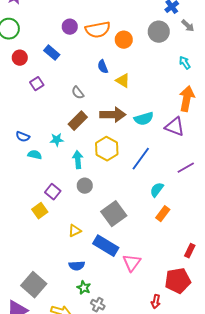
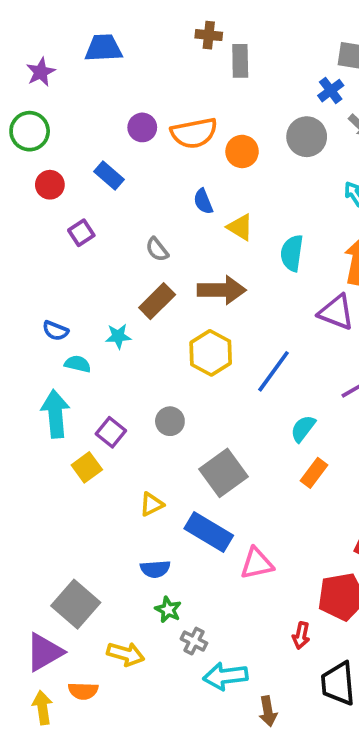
cyan semicircle: (144, 119) -> (292, 253), moved, turned 114
cyan arrow: (78, 160) -> (55, 414), moved, size x1.4
pink triangle: (132, 263) -> (257, 563), turned 42

